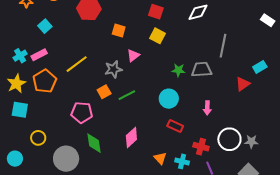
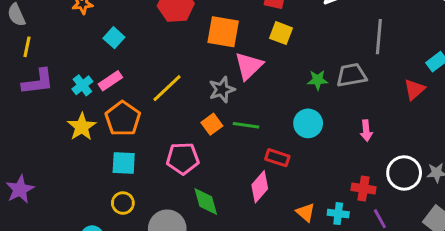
orange square: (119, 30) -> (223, 32), size x1.6
pink triangle: (133, 55) -> (249, 66), size x1.5
green line: (127, 95) -> (246, 125), turned 42
cyan square: (20, 110) -> (124, 163), moved
red rectangle: (175, 126) -> (277, 158), moved

